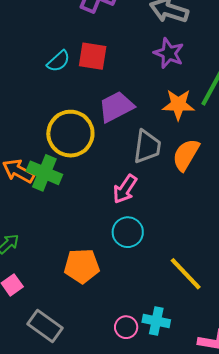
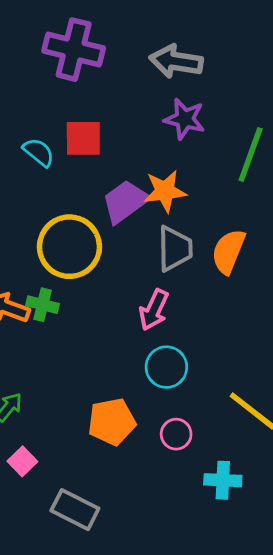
cyan semicircle: (58, 61) -> (39, 152), turned -90
orange star: (178, 105) -> (165, 191), moved
green cross: (44, 173) -> (43, 305), size x0.7
pink circle: (126, 327) -> (176, 434), moved

